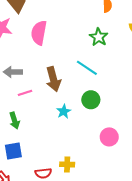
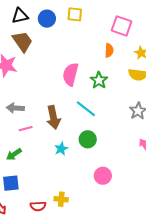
pink semicircle: (39, 33) -> (70, 74), moved
green arrow: (15, 121) -> (14, 154), turned 70

